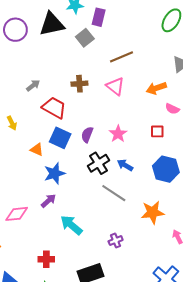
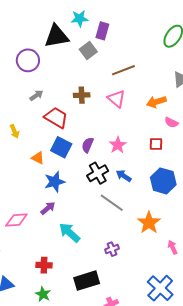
purple circle: (15, 30) -> (28, 60), moved
orange star: (153, 212) -> (149, 223), turned -30

